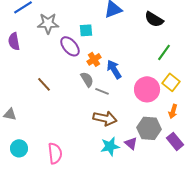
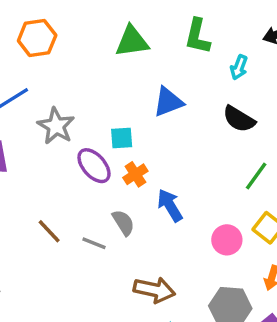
gray star: (48, 23) -> (56, 126), turned 30
orange cross: (94, 59) -> (135, 174), moved
pink circle: (147, 89) -> (227, 240), size x0.7
gray line: (102, 91) -> (94, 243), moved

